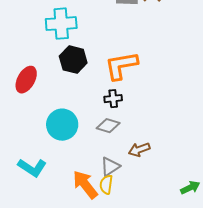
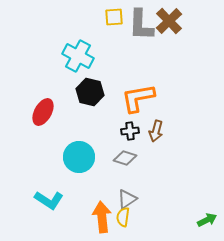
cyan cross: (61, 24) -> (78, 56), turned 32
brown arrow: (139, 150) -> (156, 131), moved, turned -55
orange arrow: (85, 185) -> (102, 217), turned 32

